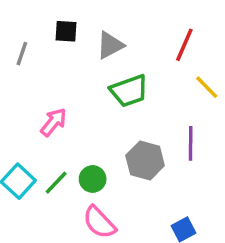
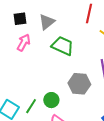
green trapezoid: (129, 91) -> (63, 46), turned -125
pink arrow: (54, 122) -> (24, 43), moved

